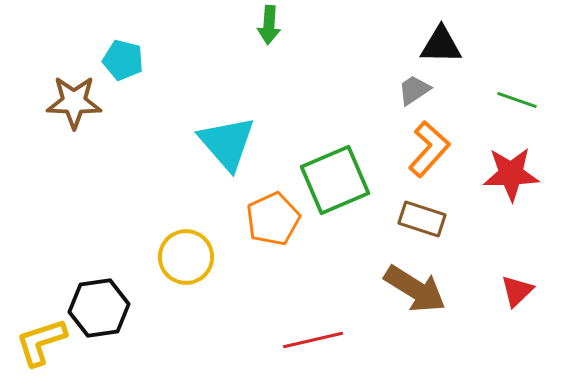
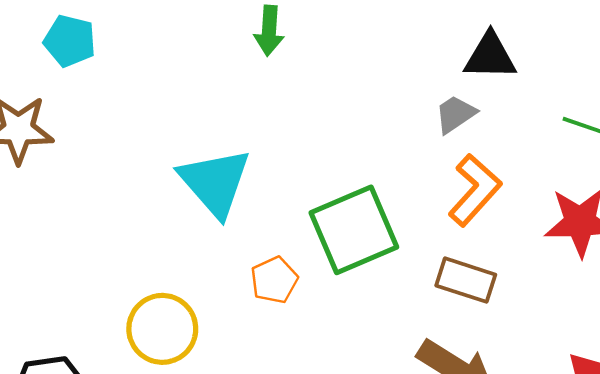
cyan pentagon: (123, 60) -> (70, 41), moved
orange pentagon: (273, 219) -> (274, 280), size x0.7

